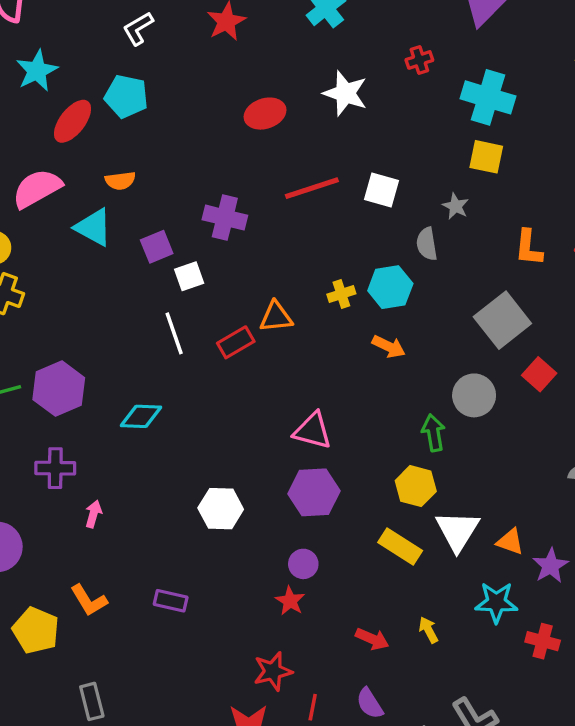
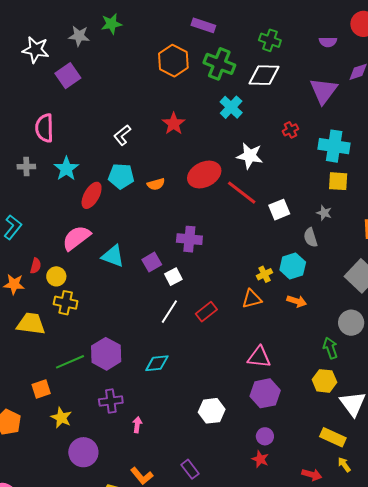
red ellipse: (265, 114) -> (204, 174), size x1.4
orange semicircle: (120, 181) -> (156, 184), moved
red line: (312, 188) -> (242, 193), moved, turned 64
white square: (382, 190) -> (279, 210), turned -30
orange triangle: (276, 317) -> (252, 299), moved
white line: (174, 333) -> (169, 312), turned 60
yellow rectangle: (400, 547) -> (333, 437), moved
purple rectangle: (171, 601) -> (190, 469), turned 48

